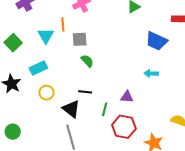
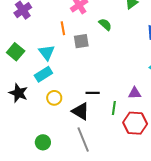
cyan triangle: (46, 36) -> (47, 52), moved
green semicircle: (87, 61) -> (105, 24), moved
green circle: (13, 132) -> (43, 142), moved

